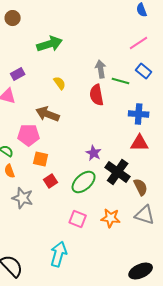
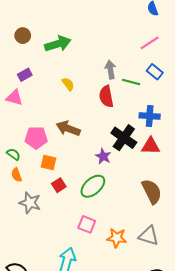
brown circle: (13, 18) -> (23, 36), moved
brown arrow: (48, 114) -> (68, 128), moved
black cross: (118, 172) -> (124, 138), moved
brown semicircle: (141, 187) -> (152, 191), size x1.4
gray triangle: (145, 215) -> (149, 236), moved
orange star: (111, 218) -> (117, 238), moved

